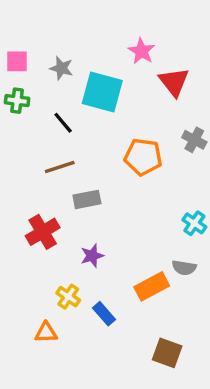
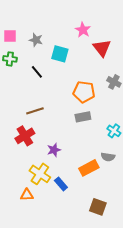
cyan square: (102, 92) -> (60, 54), size x0.7
brown line: (60, 167) -> (35, 111), moved
gray rectangle: (87, 199) -> (83, 117), moved
yellow cross: (68, 297) -> (40, 174), size x1.5

